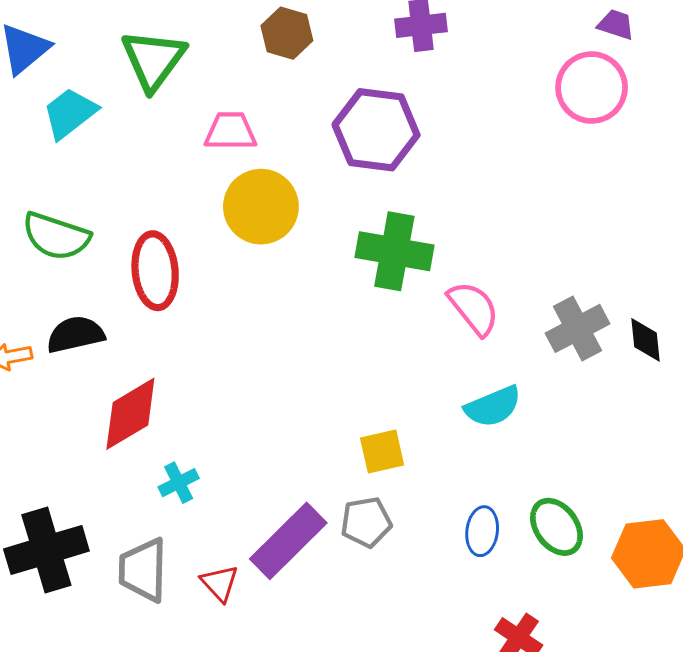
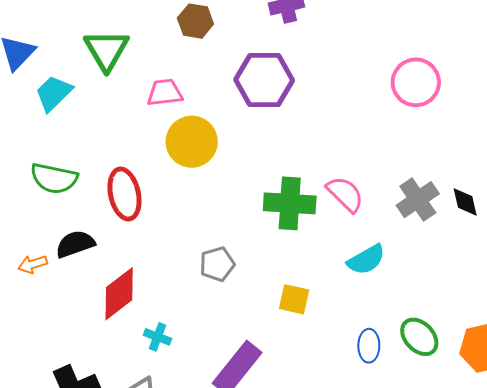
pink circle: (592, 88) -> (416, 82), moved
green cross: (394, 251) -> (290, 203), moved
yellow square: (382, 451) -> (294, 299), turned 32
cyan cross: (179, 483) -> (158, 337), turned -36
gray pentagon: (366, 522) -> (217, 264), moved

